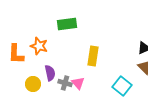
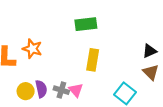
green rectangle: (67, 24) -> (86, 24), moved
purple semicircle: (50, 73) -> (41, 89), moved

